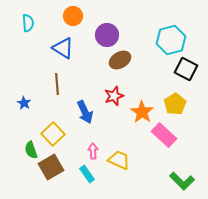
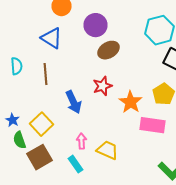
cyan semicircle: (28, 23) -> (16, 66), moved
blue star: (24, 103) -> (12, 120), moved
pink rectangle: (164, 135) -> (152, 125), turned -35

